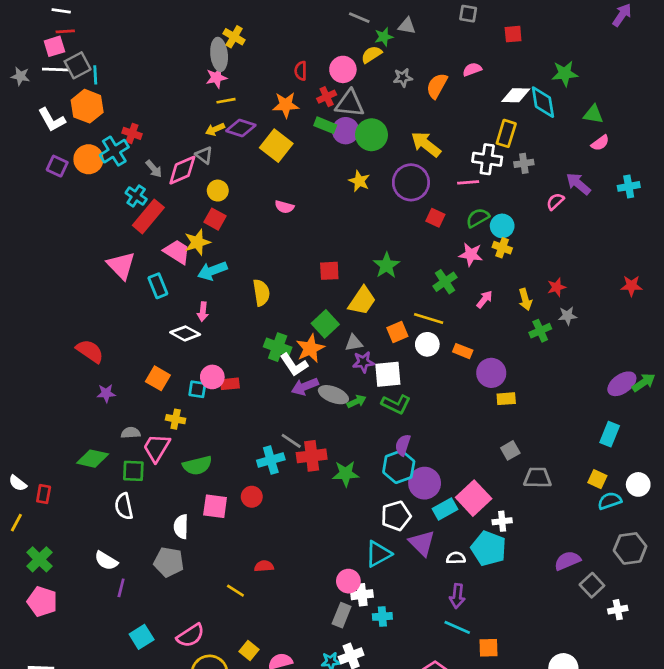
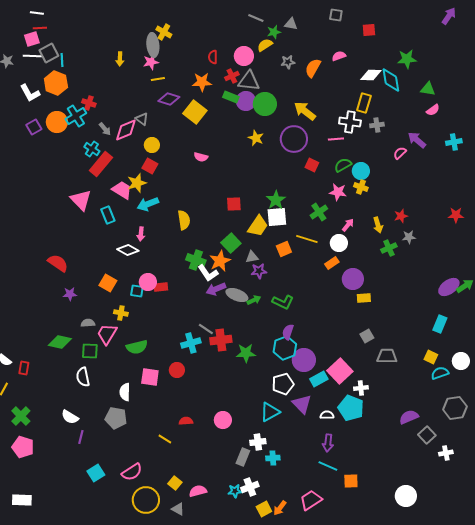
yellow arrow: (215, 129) -> (120, 59), moved, turned -64
purple square: (57, 166) -> (34, 127), turned 35
white circle: (427, 344) -> (339, 243), moved
orange rectangle: (463, 351) -> (332, 263), turned -56
white square: (388, 374) -> (277, 217), moved
pink circle: (348, 581) -> (223, 420), moved

